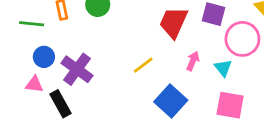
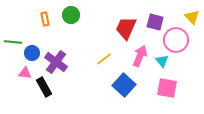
green line: (32, 24) -> (13, 42), moved
pink arrow: (193, 61) -> (140, 56), size x1.5

